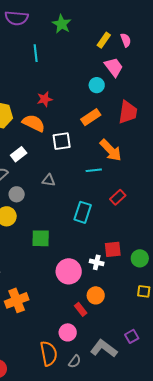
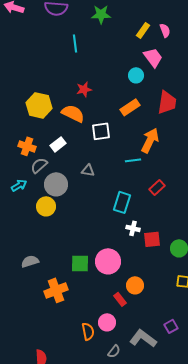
green star: (62, 24) -> (101, 14), turned -30
orange arrow: (111, 150) -> (150, 140), turned -110
gray circle: (17, 194) -> (56, 184), size x1.5
green square: (41, 238) -> (80, 263), moved
white cross: (97, 262) -> (133, 228), moved
orange semicircle: (49, 353) -> (88, 331), moved, size x0.7

